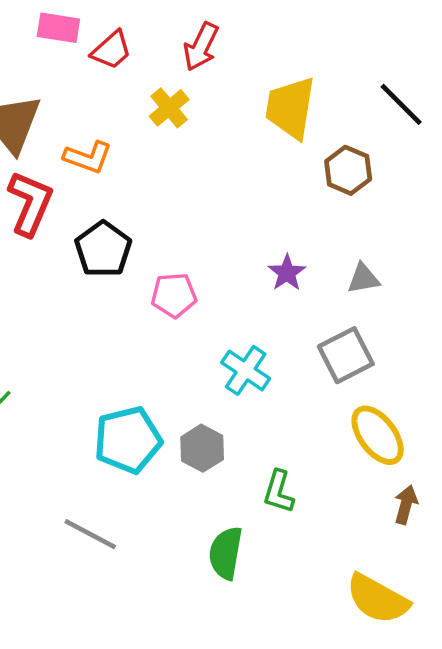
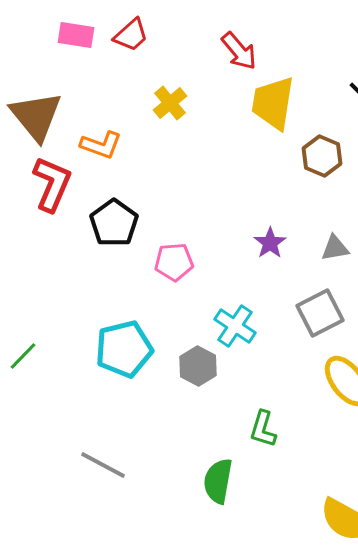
red arrow: (201, 47) -> (239, 51), moved, turned -66
red trapezoid: (111, 50) -> (131, 35), moved
cyan pentagon: (128, 440) -> (124, 349), moved
gray hexagon: (202, 448) -> (198, 366), moved

